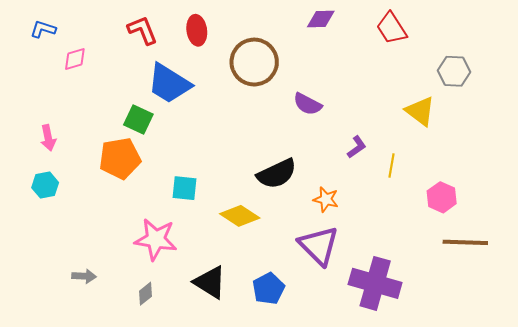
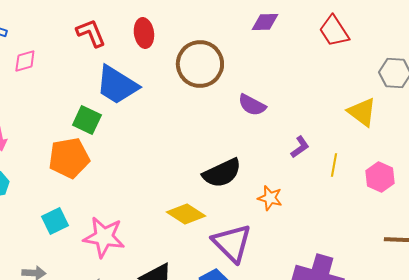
cyan square: (184, 188) -> (55, 221), moved, turned -32
pink hexagon: (442, 197) -> (380, 177), moved
purple triangle: (319, 245) -> (232, 243), moved

